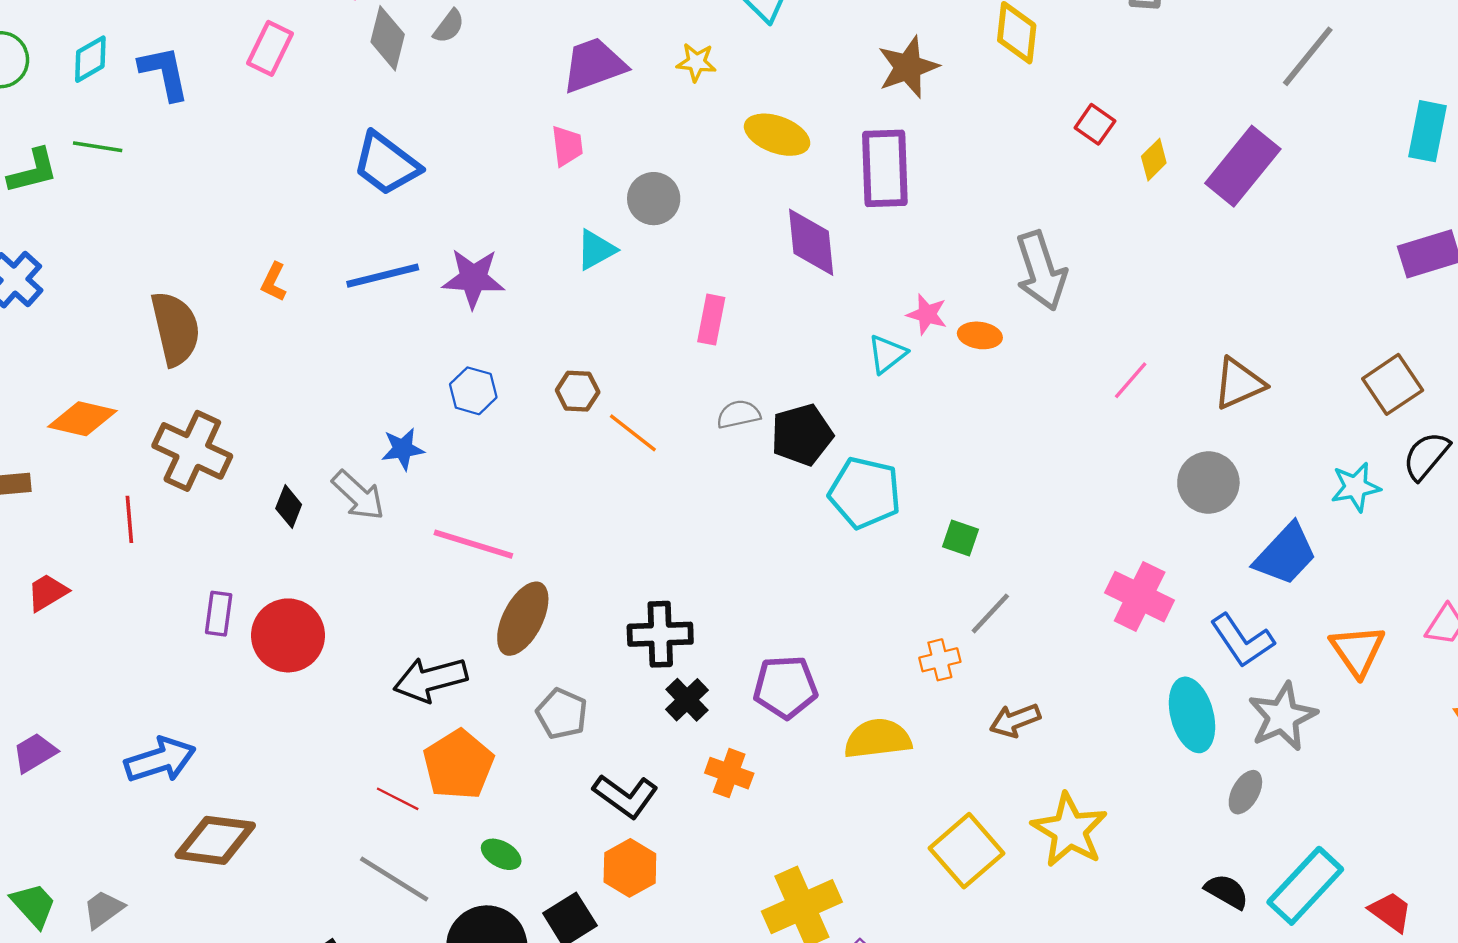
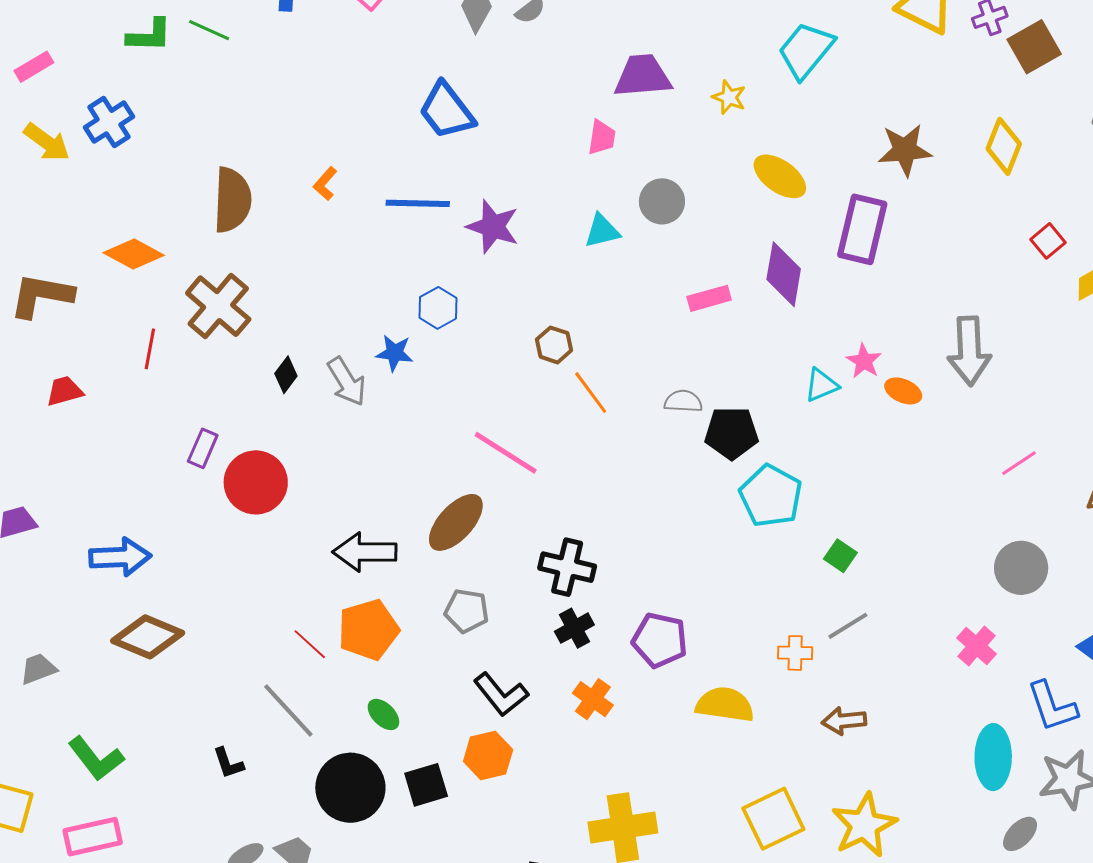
pink rectangle: (711, 320) -> (709, 298), moved, turned 48
blue hexagon: (473, 391) -> (438, 308), moved
gray circle: (1208, 482) -> (1021, 568), moved
pink line: (473, 544) -> (506, 453), moved
pink cross: (1140, 597) -> (977, 646), size x0.7
gray pentagon: (562, 714) -> (467, 611), turned -30

